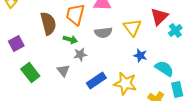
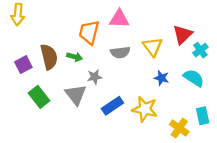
brown semicircle: (48, 24) -> (49, 57), moved
green arrow: (70, 40) -> (75, 57), moved
cyan semicircle: (164, 69) -> (194, 78), moved
gray triangle: (63, 71) -> (76, 95), size x1.5

